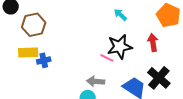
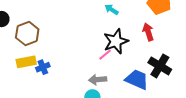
pink line: (107, 58) -> (105, 55), turned -56

